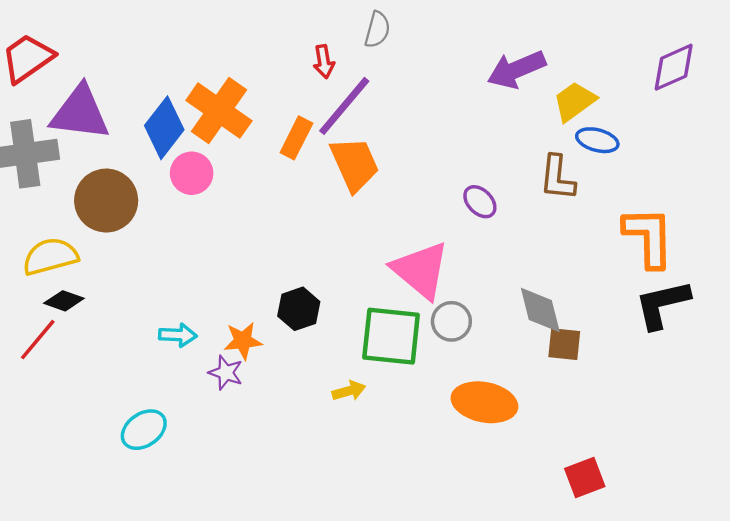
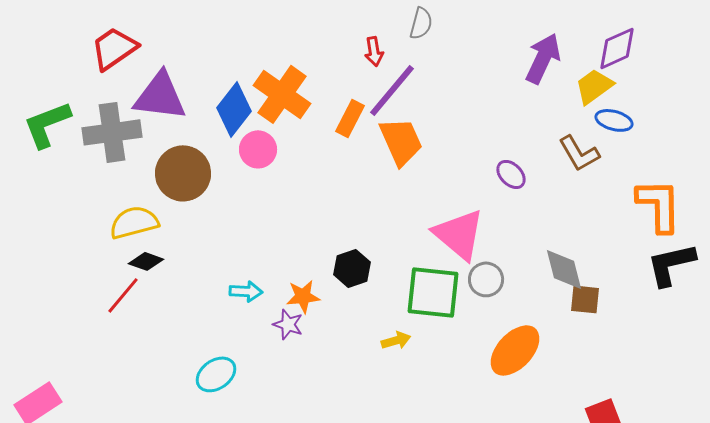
purple diamond: (674, 67) -> (617, 48), moved
purple arrow: (516, 70) -> (543, 58), turned 138
brown L-shape: (557, 178) -> (579, 153), turned -36
orange ellipse: (484, 402) -> (515, 350), turned -58

